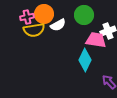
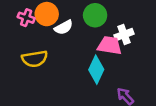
pink cross: (27, 17) -> (26, 18), turned 32
yellow semicircle: (34, 30) -> (35, 59), moved

